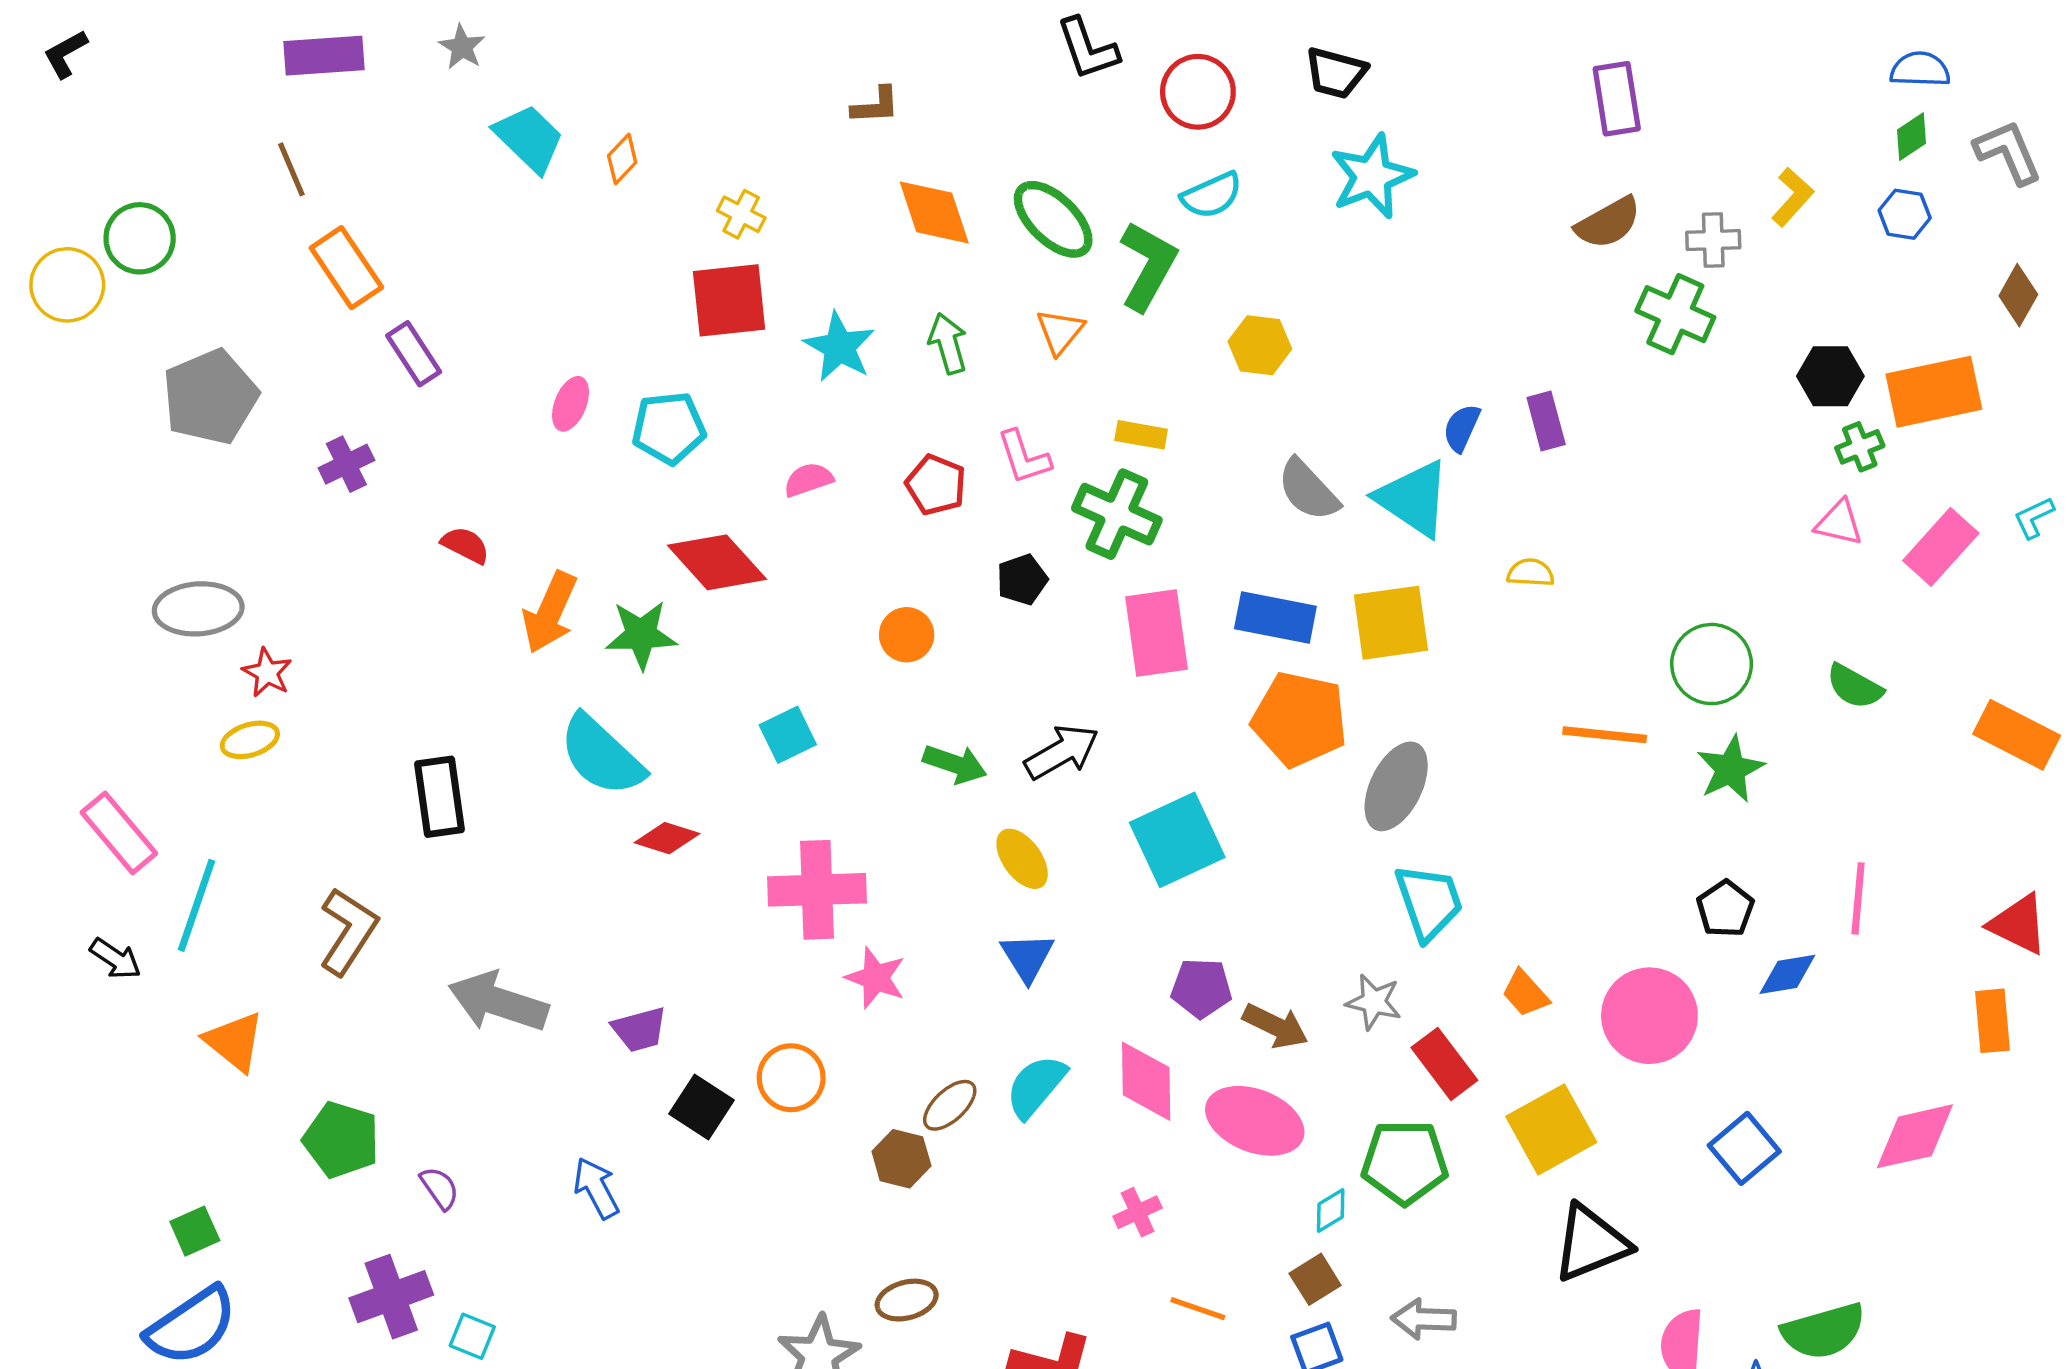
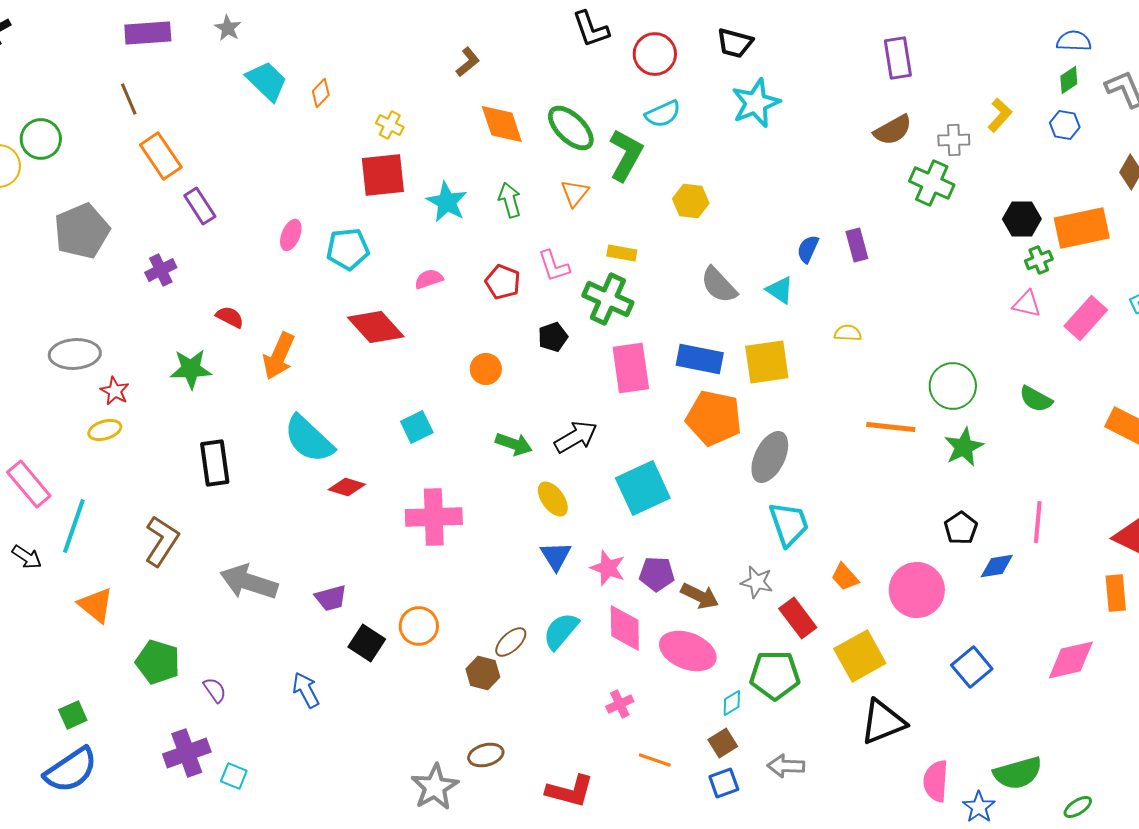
brown L-shape: (876, 106) -> (468, 62), turned -36
cyan triangle: (1413, 499) -> (780, 290), size x0.6
green star: (641, 635) -> (191, 369), moved
pink star: (876, 978) -> (608, 568), moved

